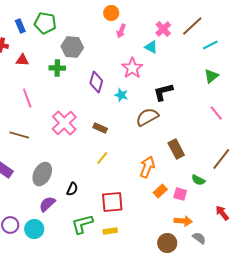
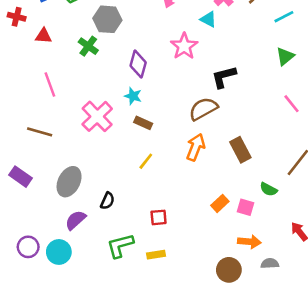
green cross: (57, 68) -> (88, 46), turned 35
cyan star: (121, 95) -> (133, 96), moved
orange arrow: (147, 167) -> (196, 147), moved
red square: (112, 202) -> (159, 217), size x0.6
gray semicircle: (199, 238) -> (270, 264), turned -40

